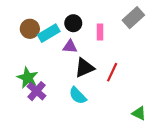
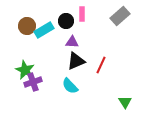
pink rectangle: (100, 32) -> (82, 14), moved
purple triangle: (70, 47) -> (72, 42), moved
purple cross: (37, 91) -> (33, 82), turned 30
green triangle: (139, 113) -> (125, 102), turned 32

